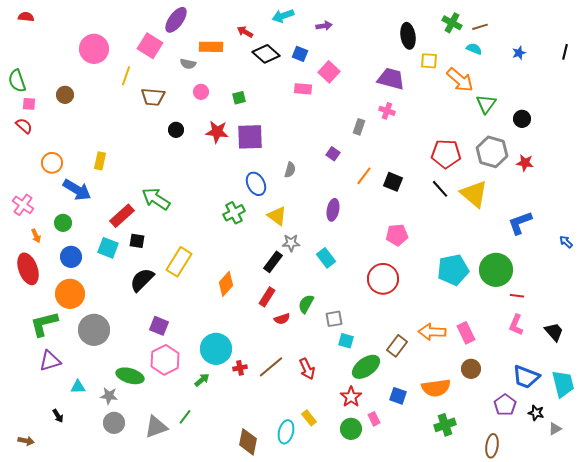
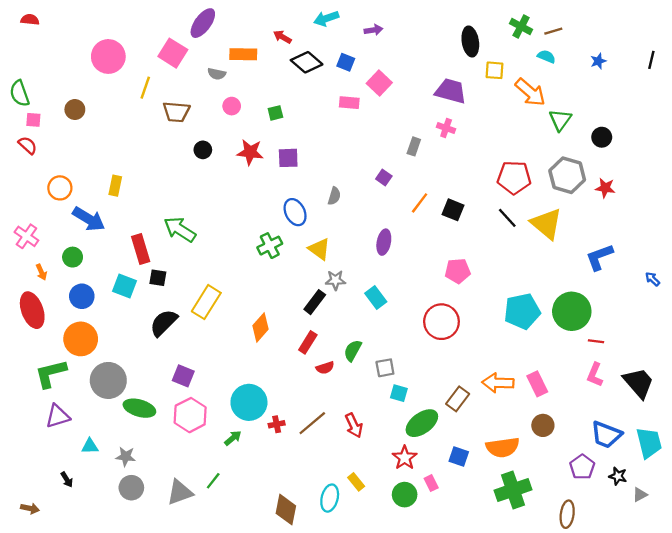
purple square: (250, 137) -> (288, 158), size x0.7
red rectangle: (122, 216) -> (141, 249), turned -65
black trapezoid: (554, 332) -> (639, 383), size x1.4
green ellipse: (130, 376) -> (139, 408), moved
green cross: (445, 425) -> (513, 490), size x1.4

